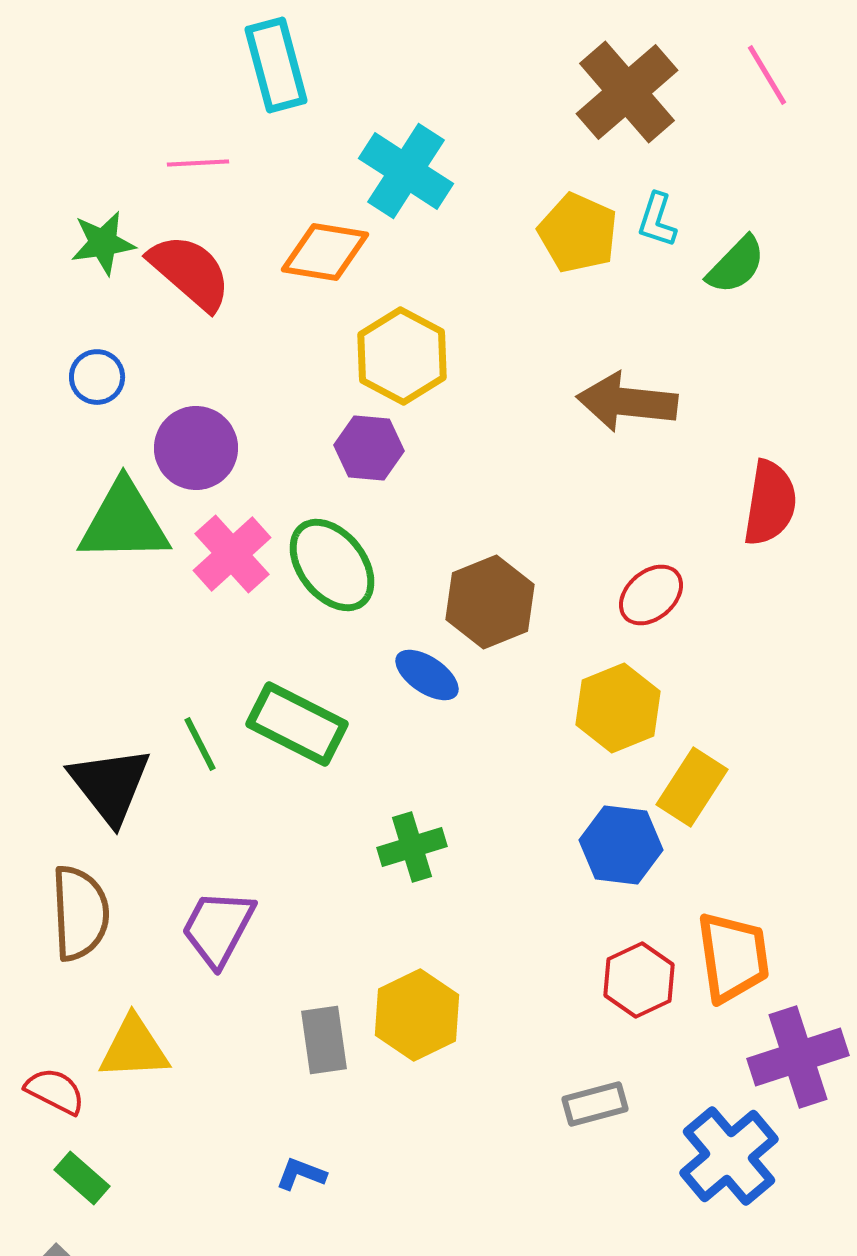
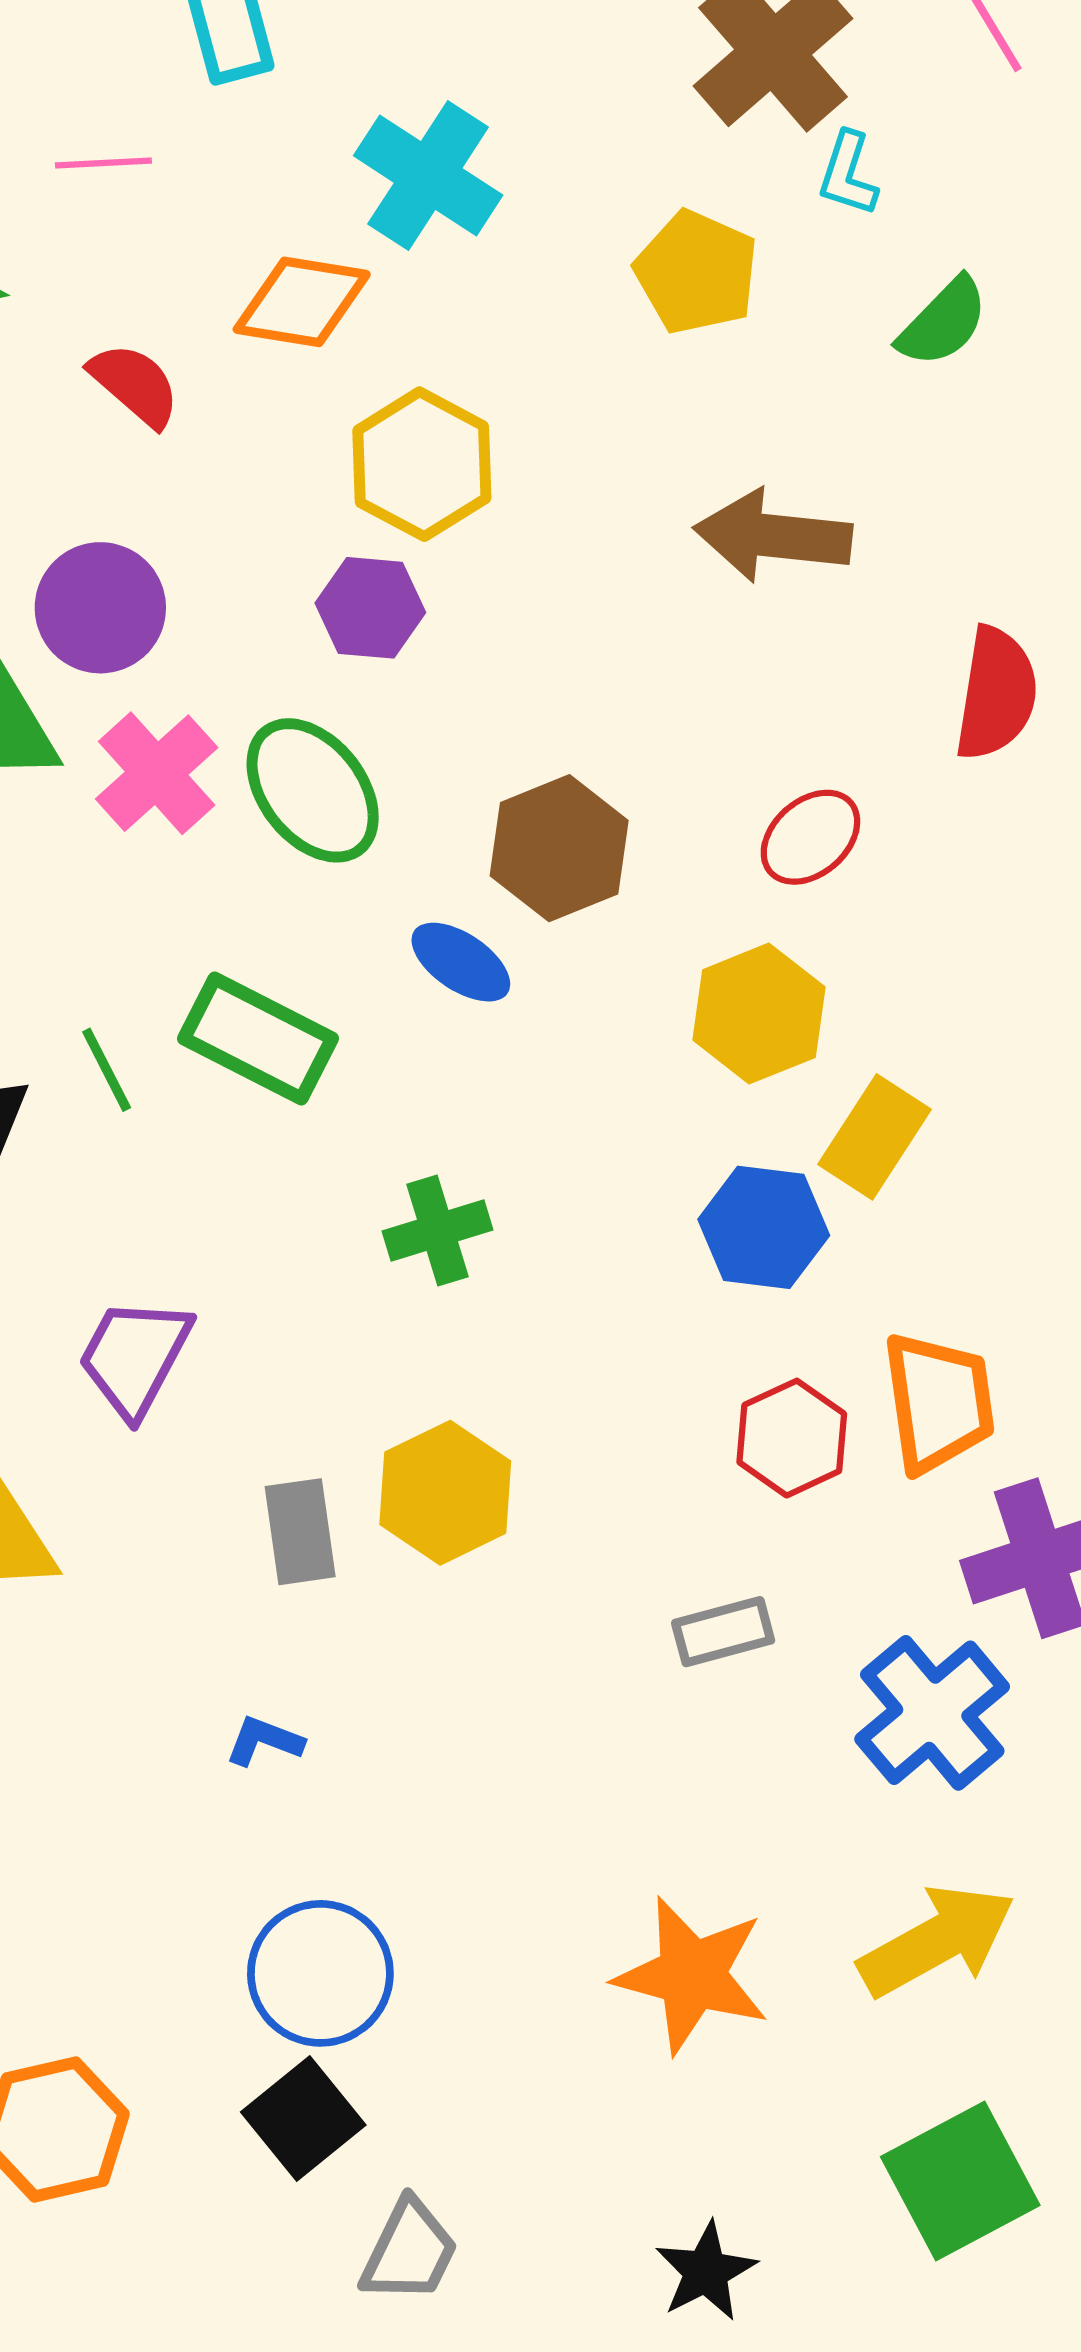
cyan L-shape: (657, 220) -> (848, 174), moved
red semicircle: (190, 272) -> (135, 385), moved, size x0.7

